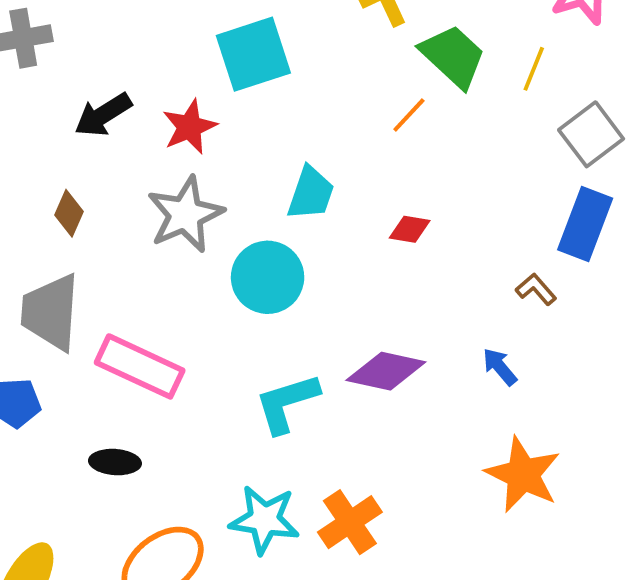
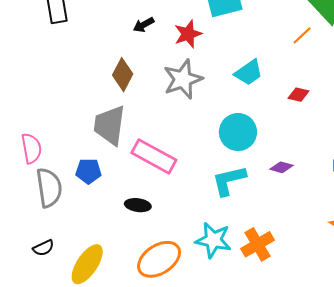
black arrow: (103, 115) -> (144, 25), size x0.7
cyan trapezoid: (311, 193) -> (249, 73), turned 32
brown diamond: (69, 213) -> (123, 75), size x1.4
cyan circle: (268, 277) -> (238, 132), moved
purple diamond: (386, 371) -> (281, 167), size x0.6

